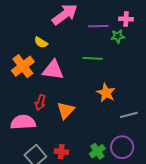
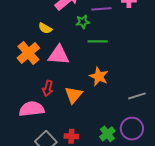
green star: (118, 36) -> (83, 22), moved
orange star: (106, 93) -> (99, 76), moved

